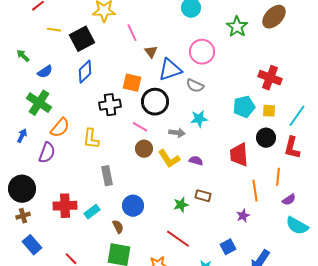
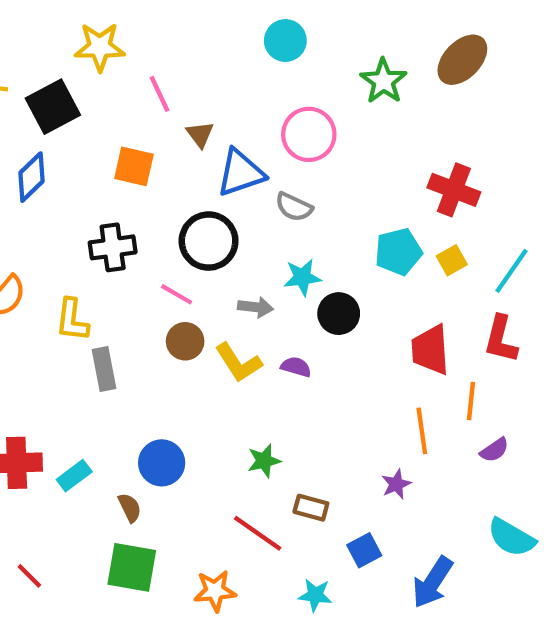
blue diamond: (85, 72) -> (32, 177), moved
orange square: (132, 83) -> (134, 166), moved
yellow square: (269, 111) -> (452, 260), turned -32
black circle: (266, 138) -> (339, 314), moved
red trapezoid: (239, 155) -> (430, 350), moved
gray rectangle: (107, 176) -> (104, 369), moved
brown rectangle: (203, 196) -> (311, 508), moved
cyan semicircle: (297, 226) -> (511, 538), moved

